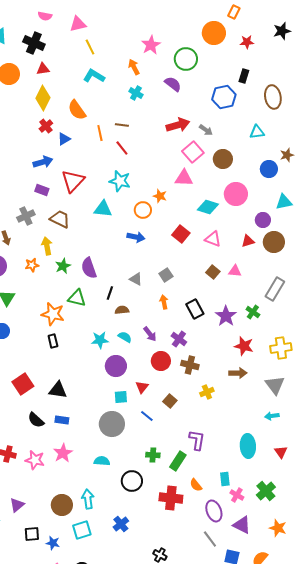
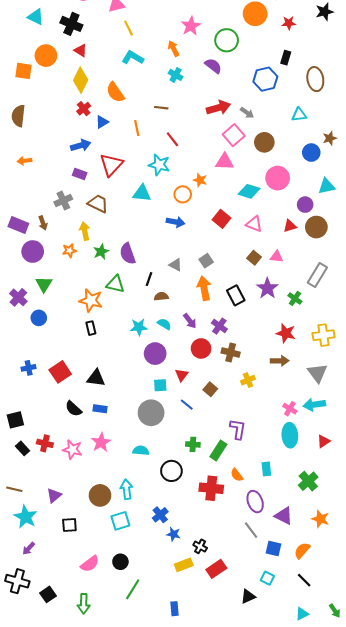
red triangle: (43, 69) -> (81, 50), turned 40
orange line: (100, 133) -> (137, 128), moved
red line: (122, 148) -> (172, 139), moved
orange arrow: (164, 302) -> (204, 288), size x1.6
purple star: (226, 316) -> (267, 288), moved
cyan arrow: (272, 416) -> (314, 405), size x1.5
red triangle: (281, 452) -> (324, 441), turned 32
pink cross: (237, 495) -> (290, 409), moved
blue star: (53, 543) -> (173, 534), moved

